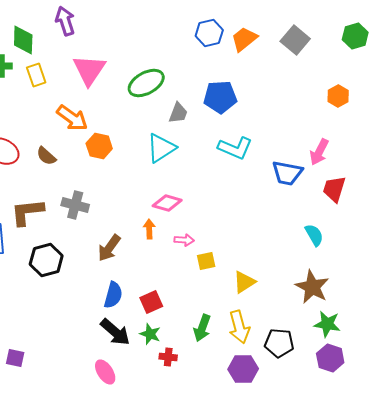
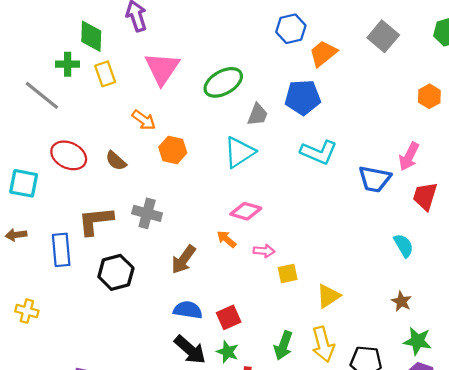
orange trapezoid: (244, 39) -> (323, 53), moved
orange arrow: (72, 118) -> (144, 120), size x0.7
orange arrow: (149, 229) -> (226, 239), turned -48
brown star: (312, 287) -> (401, 301), size x0.6
blue semicircle: (113, 295) -> (188, 310), turned -96

